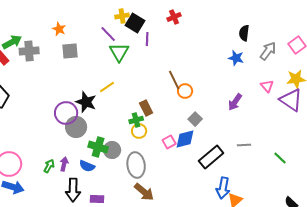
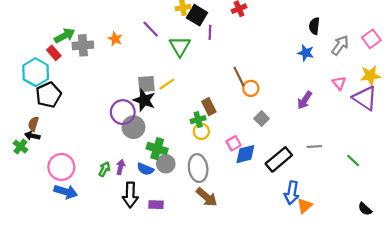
orange star: (59, 29) -> (115, 39), moved
purple line: (108, 34) -> (151, 29), moved
gray square: (70, 51) -> (146, 84), moved
blue diamond: (185, 139) -> (245, 154), moved
gray circle: (112, 150) -> (166, 164), moved

